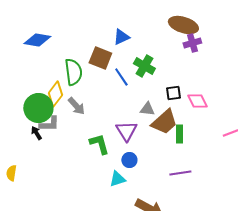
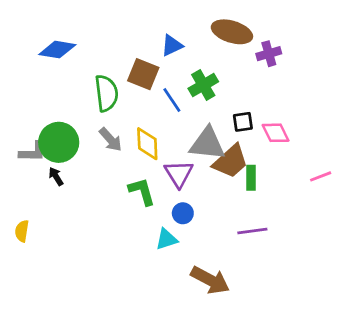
brown ellipse: (183, 25) -> (232, 32), moved
green cross: (144, 66) -> (203, 85), turned 30
yellow diamond: (55, 94) -> (147, 144), moved, turned -40
gray triangle: (147, 109) -> (207, 144), size x1.8
gray L-shape: (49, 124) -> (33, 152), moved

